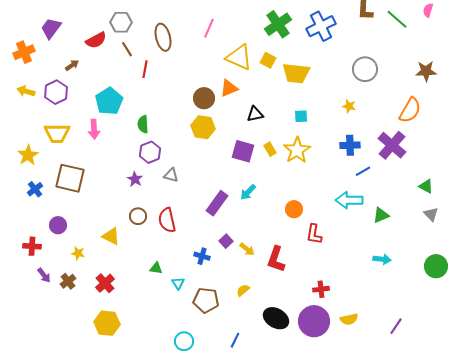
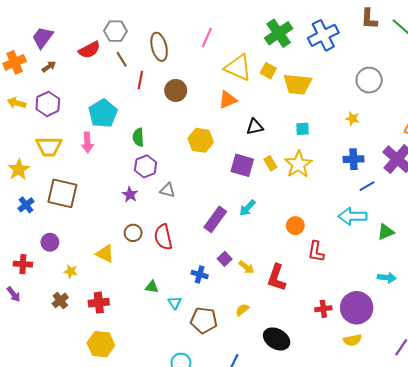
brown arrow: (72, 65) -> (49, 67), moved
brown circle: (204, 98) -> (176, 90), moved
purple arrow: (44, 275) -> (14, 294), moved
red cross: (105, 283) -> (99, 303), turned 36
purple circle: (314, 321) -> (357, 308), moved

